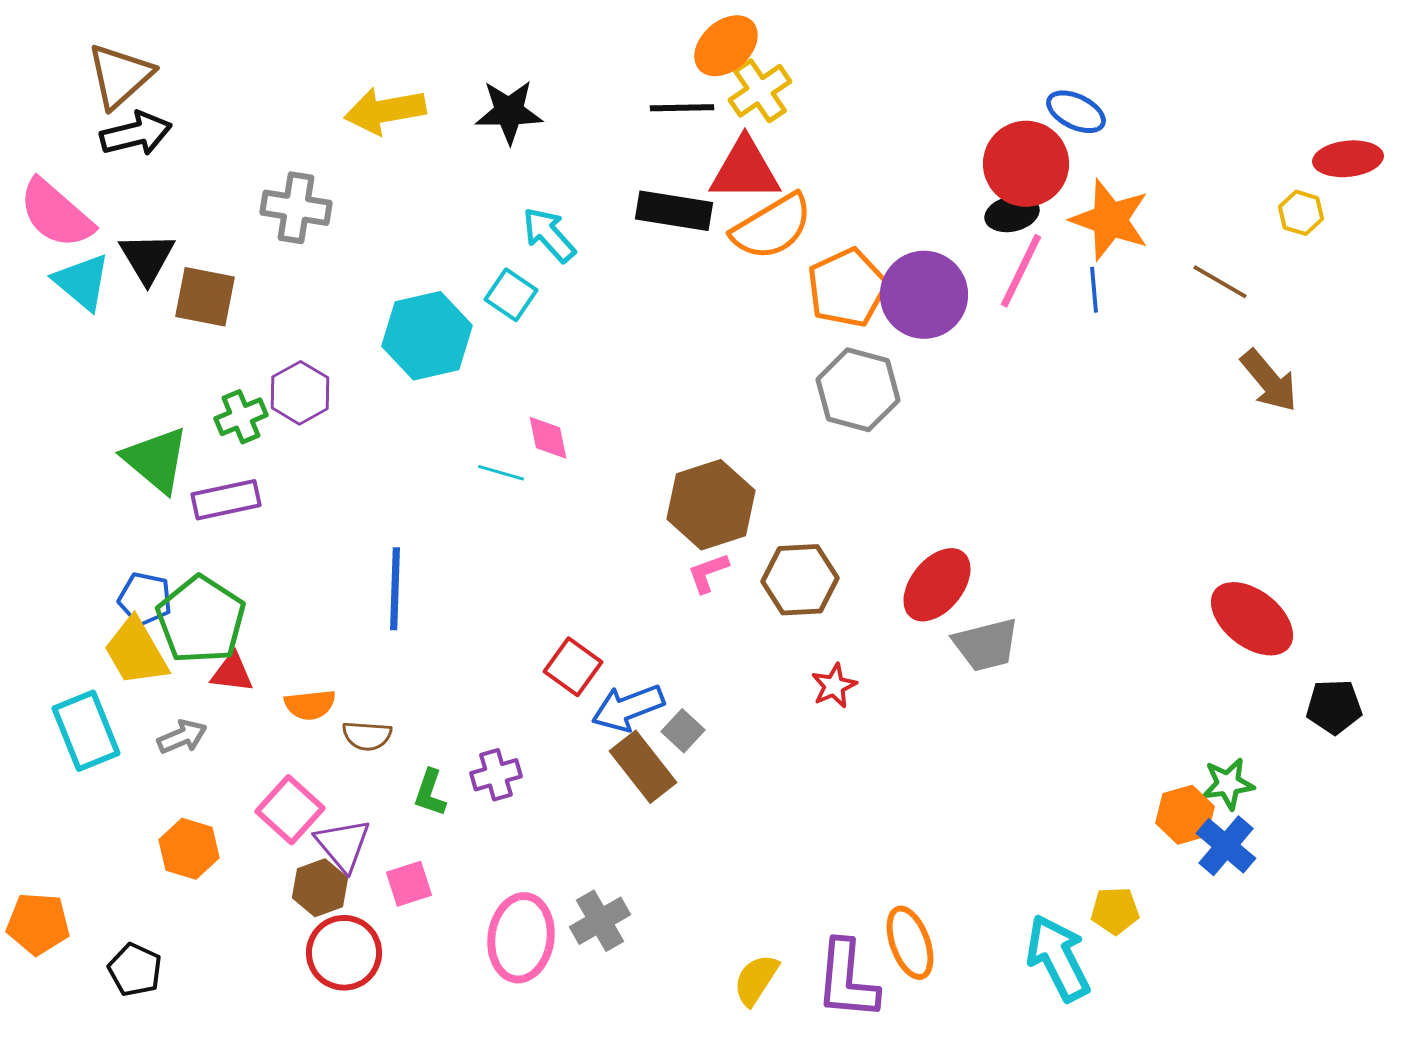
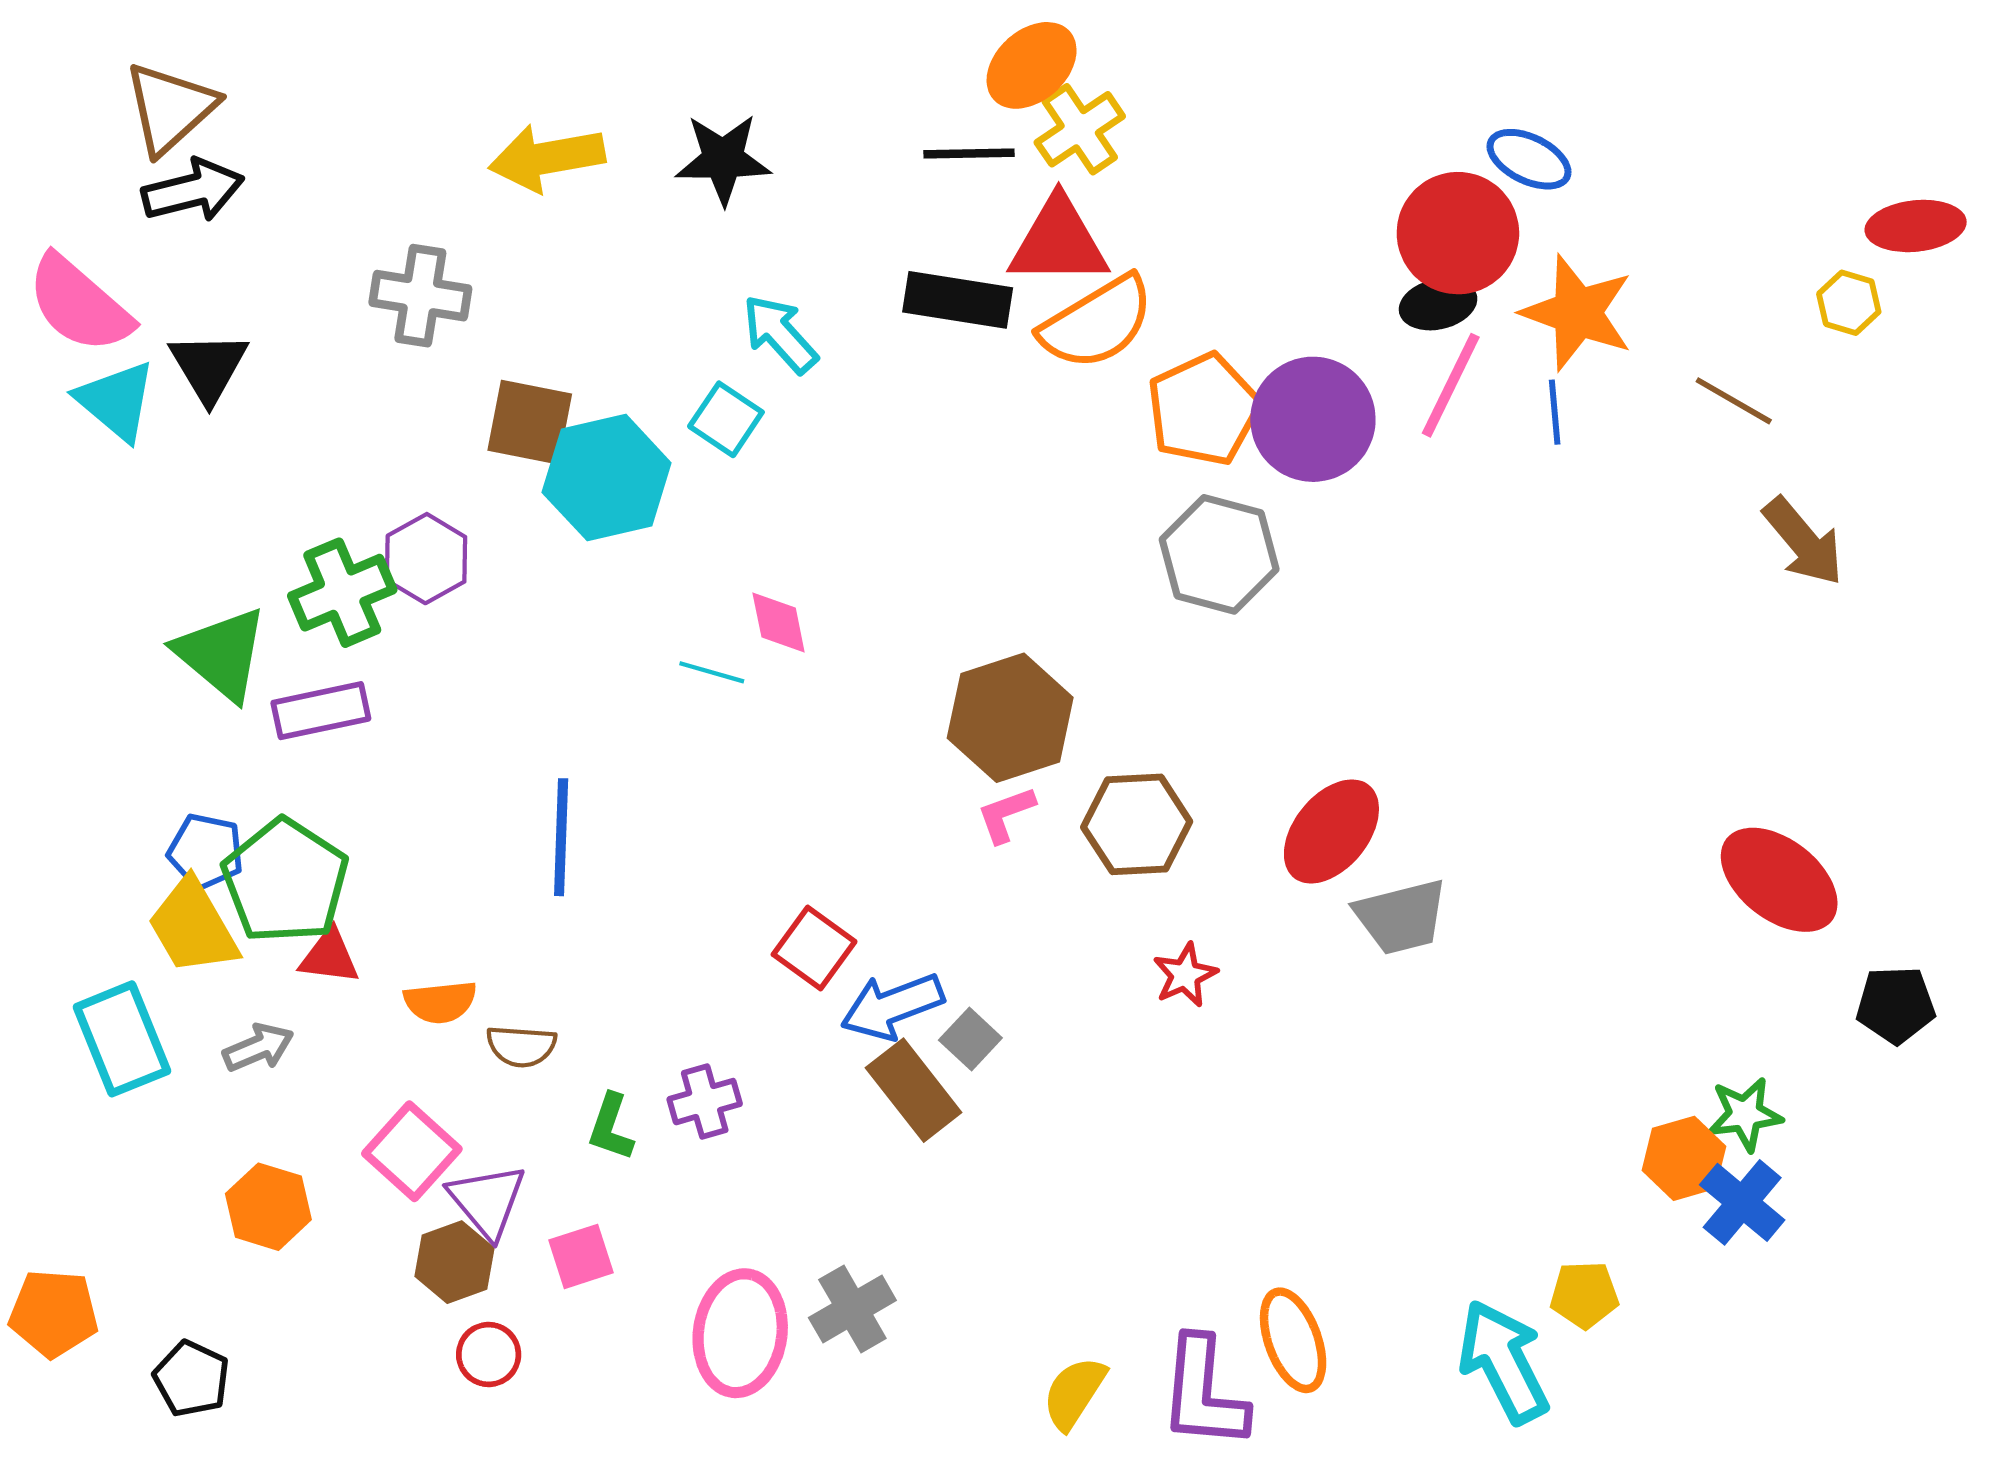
brown square: (205, 297) -> (530, 422), moved
green cross: (241, 417) -> (342, 593), size x1.4
red circle: (344, 953) -> (489, 1355), size x0.6

